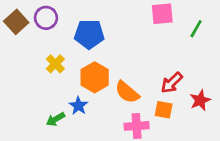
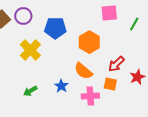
yellow cross: (55, 64) -> (30, 50), size x1.5
orange hexagon: (95, 77) -> (89, 42), moved
blue star: (78, 106) -> (61, 86), moved

